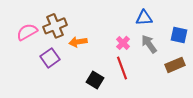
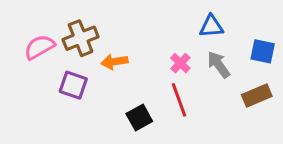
purple square: (50, 58) -> (73, 85), turned -36
black square: (95, 80) -> (139, 117), turned 30

